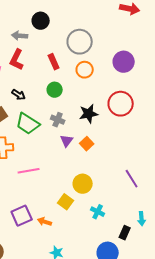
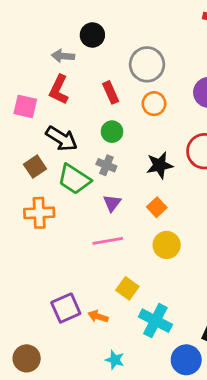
black arrow: (19, 95) -> (62, 139), size x1.6
gray cross: (58, 120) -> (106, 165), moved
purple triangle: (67, 141) -> (112, 203), moved
pink line: (29, 171) -> (108, 241), moved
yellow circle: (83, 184) -> (167, 245), moved
cyan cross: (98, 212) -> (155, 321), moved, size x1.6

